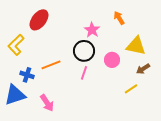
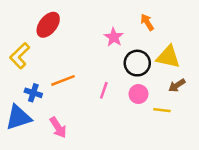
black circle: (84, 51) -> (137, 63), moved
pink circle: (112, 60) -> (138, 94), moved
yellow line: (131, 89) -> (162, 110), turned 40

